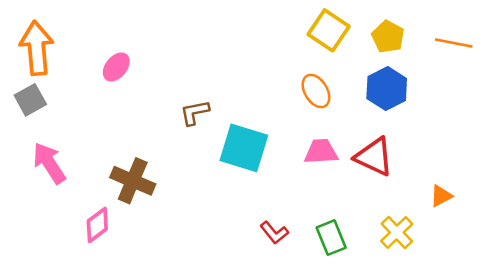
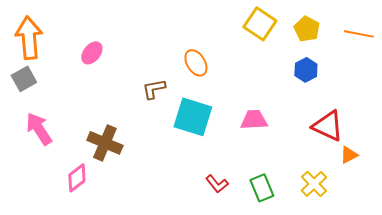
blue hexagon: (387, 88) -> (306, 70), size x0.7
orange ellipse: (316, 91) -> (196, 63), moved
red triangle: (374, 157) -> (328, 126), moved

